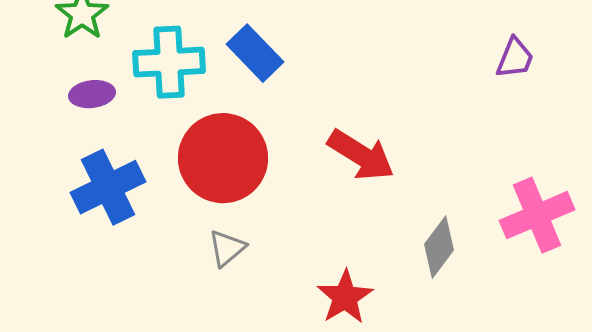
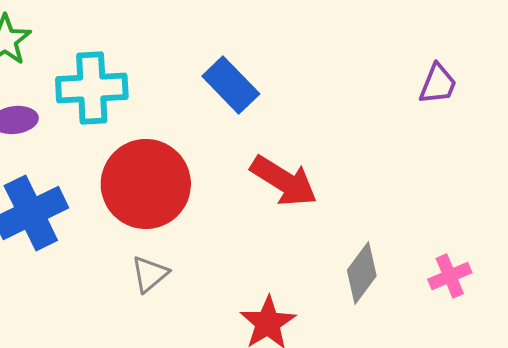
blue rectangle: (255, 53) -> (231, 85), moved
pink cross: (537, 215) -> (450, 276), moved, size x0.6

